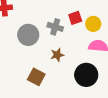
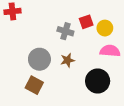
gray circle: (28, 35) -> (39, 59), moved
brown square: (36, 77) -> (34, 85), moved

